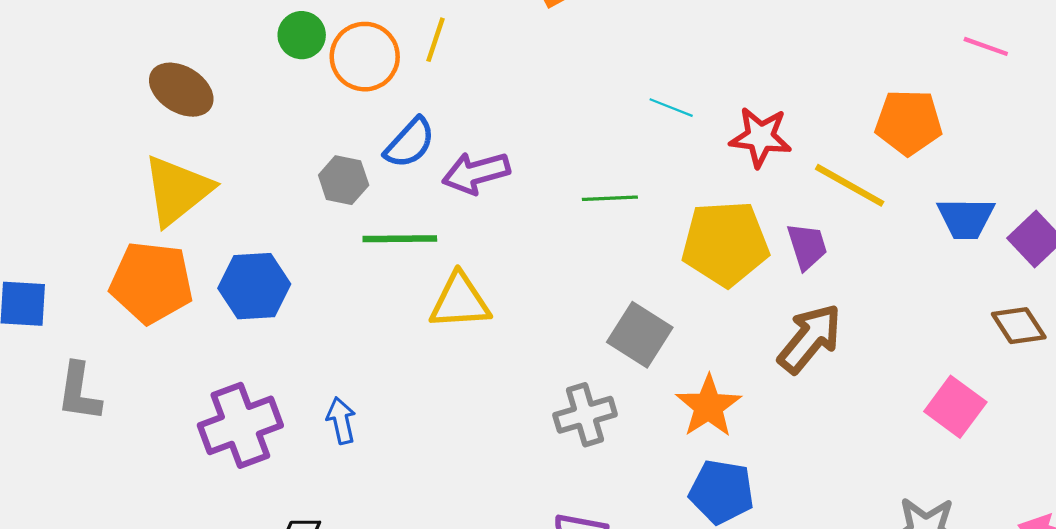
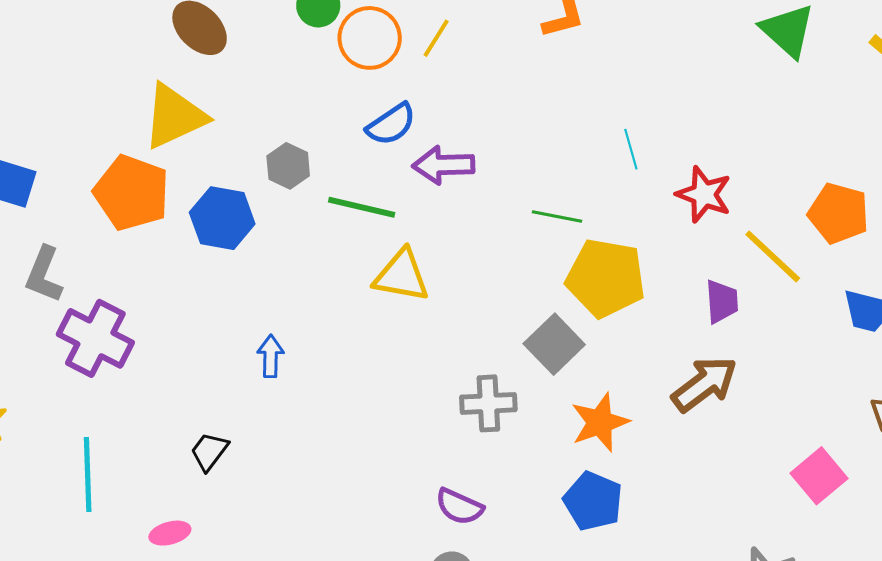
cyan line: (671, 108) -> (631, 149), turned 39
gray hexagon: (344, 180) -> (288, 166), moved
yellow pentagon: (725, 243) -> (606, 278), moved
purple cross: (240, 425) -> (95, 338), moved, turned 34

